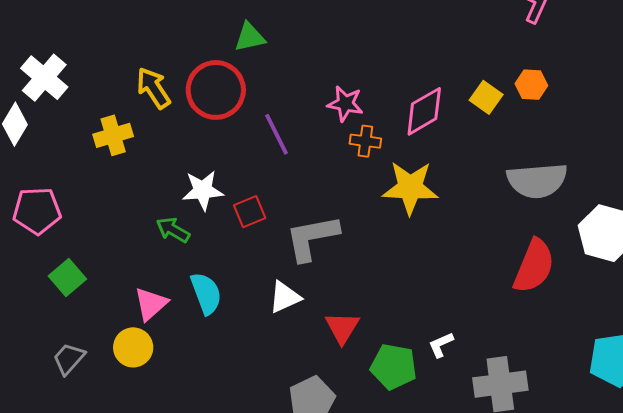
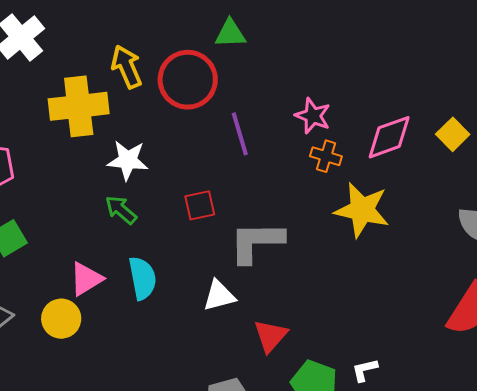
yellow cross: (113, 135) -> (79, 106), size x1.5
white star: (203, 190) -> (128, 160), moved

